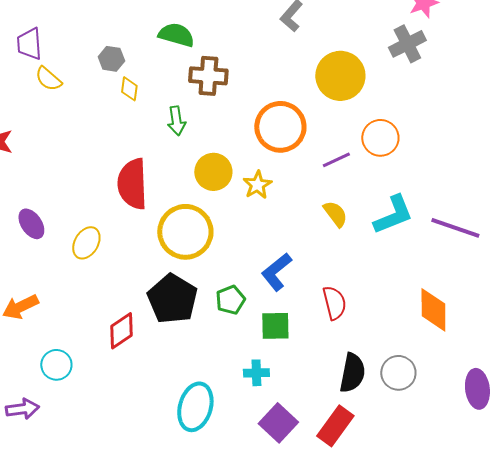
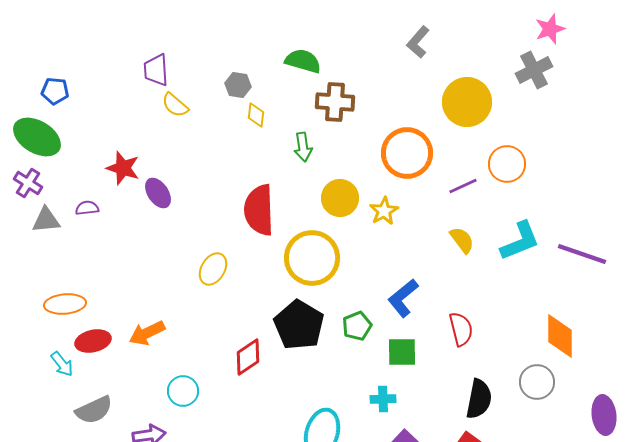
purple ellipse: (31, 224) -> (158, 193), moved
gray circle: (398, 373) -> (537, 382), moved

